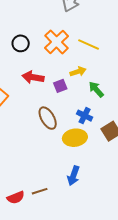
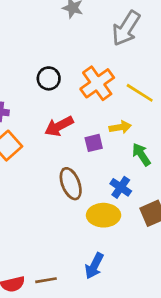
red arrow: (33, 77) -> (59, 126), turned -45

